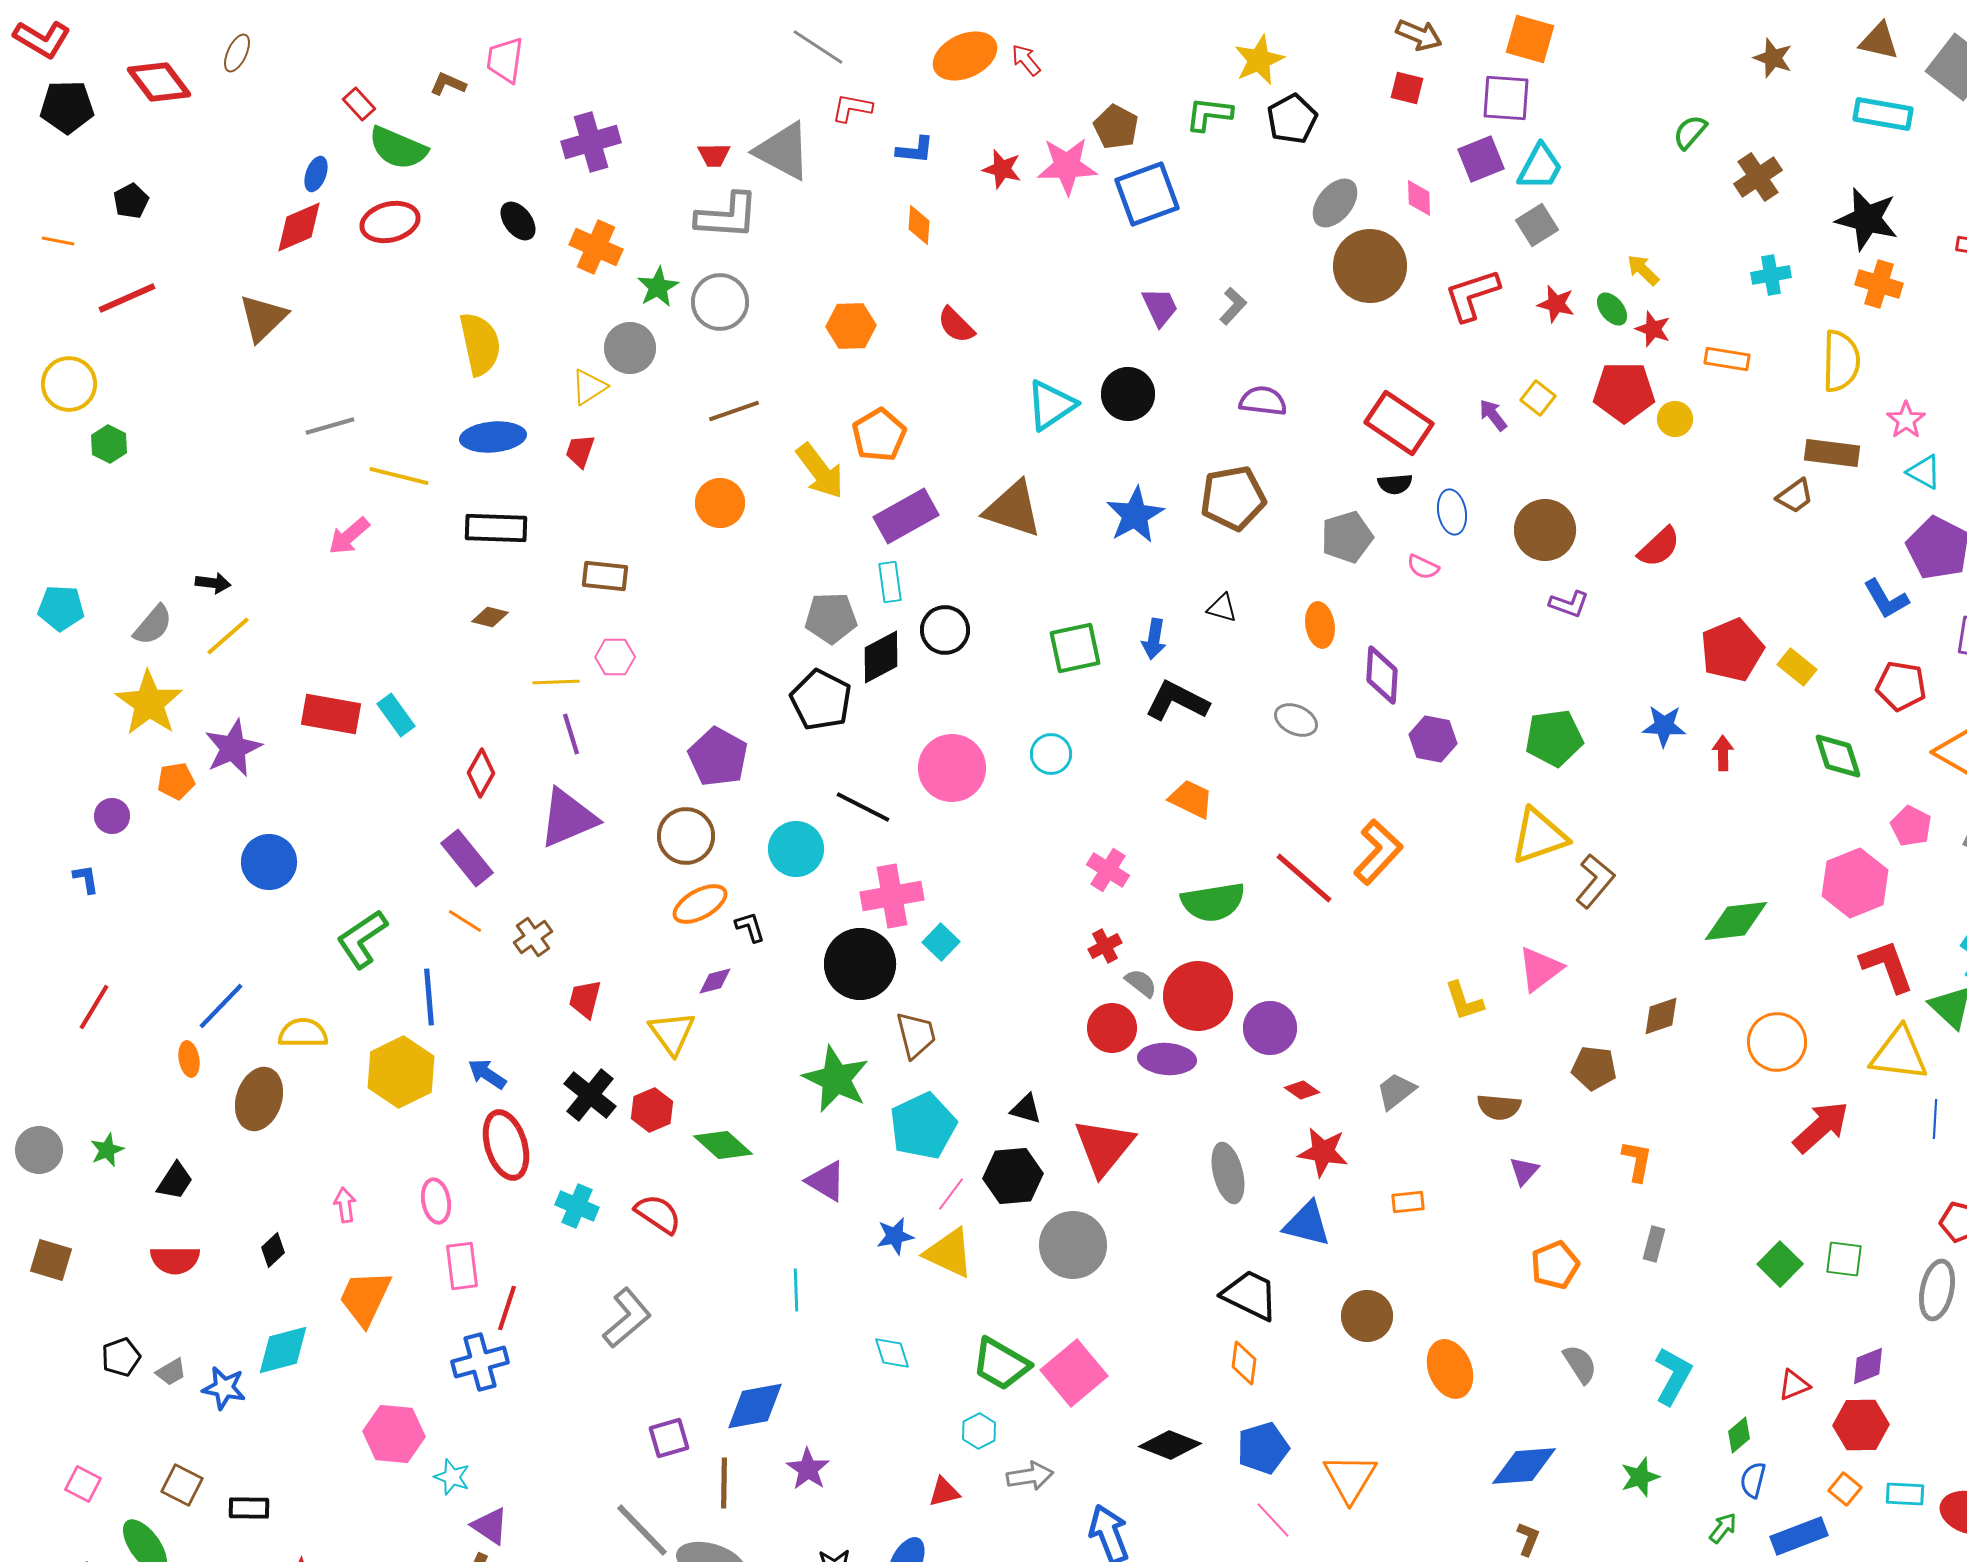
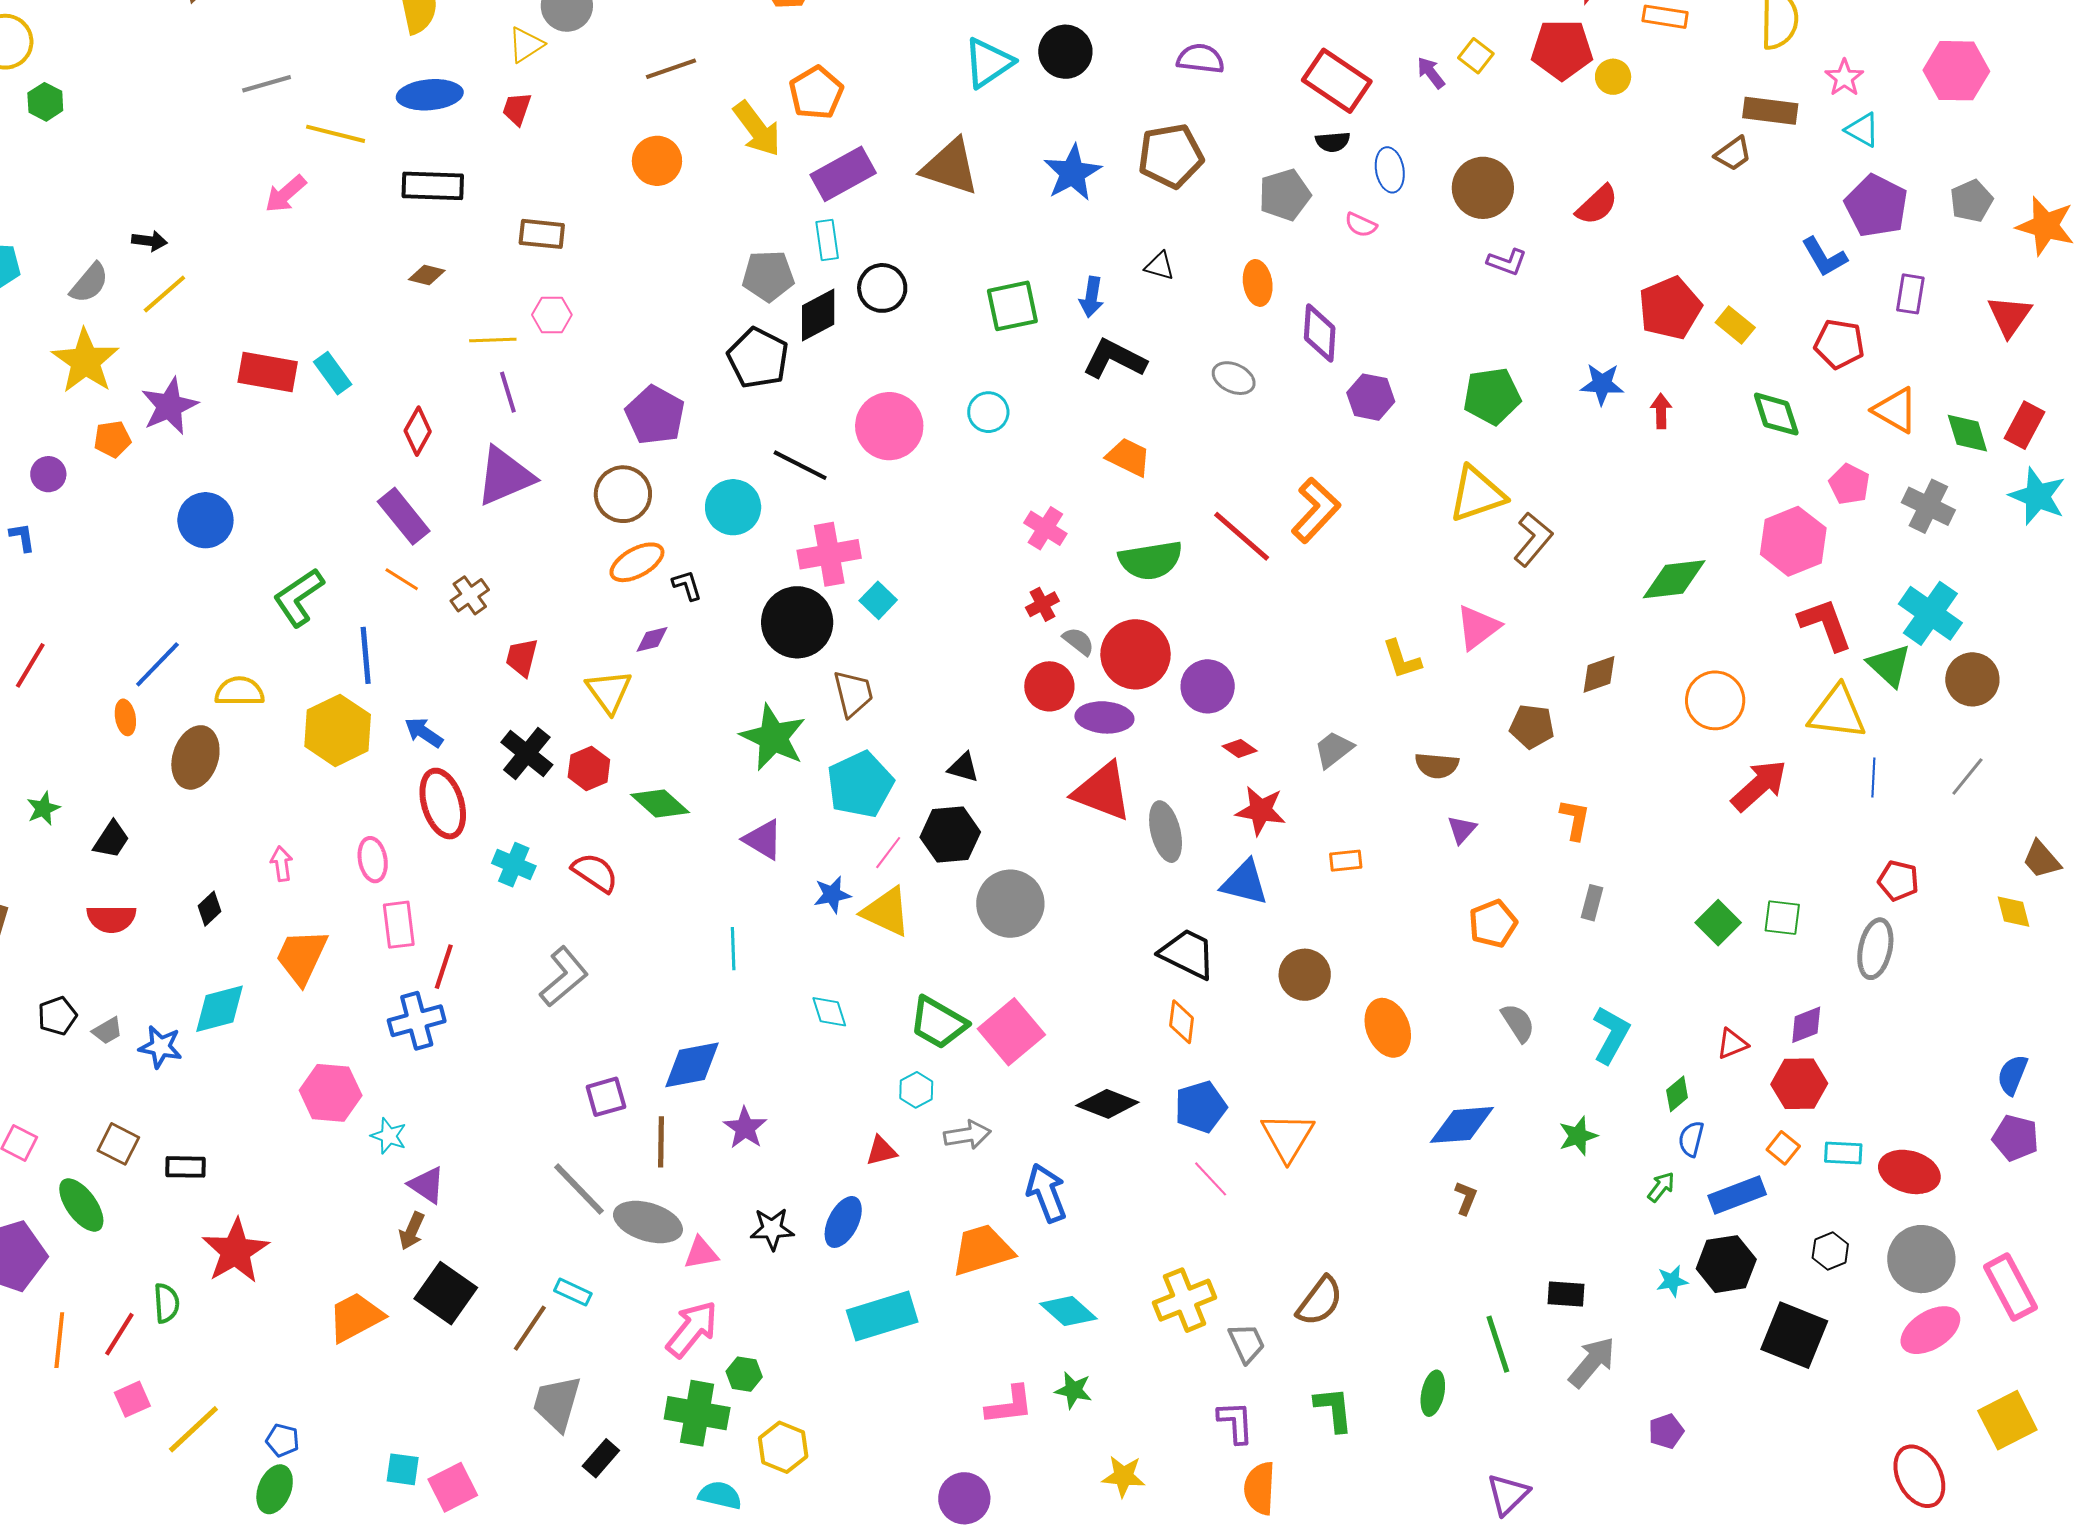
red triangle: (1104, 1147) -> (1102, 792), moved, turned -48

